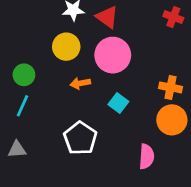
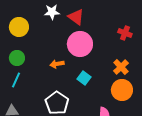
red cross: (173, 17) -> (125, 33), moved
yellow circle: (66, 47) -> (19, 27), moved
orange cross: (170, 87) -> (121, 67), turned 35

